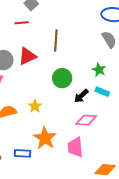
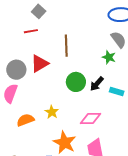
green star: (99, 70) -> (109, 57), moved
black arrow: (81, 96) -> (97, 84), moved
pink diamond: (86, 120) -> (91, 119), moved

